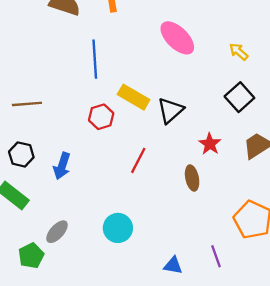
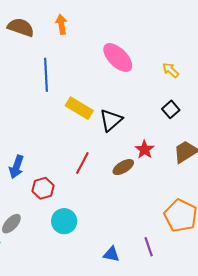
black square: (239, 97) -> (171, 109), size x0.7
red hexagon: (101, 117) -> (43, 188), moved
brown ellipse: (192, 178) -> (123, 167), moved, turned 70

